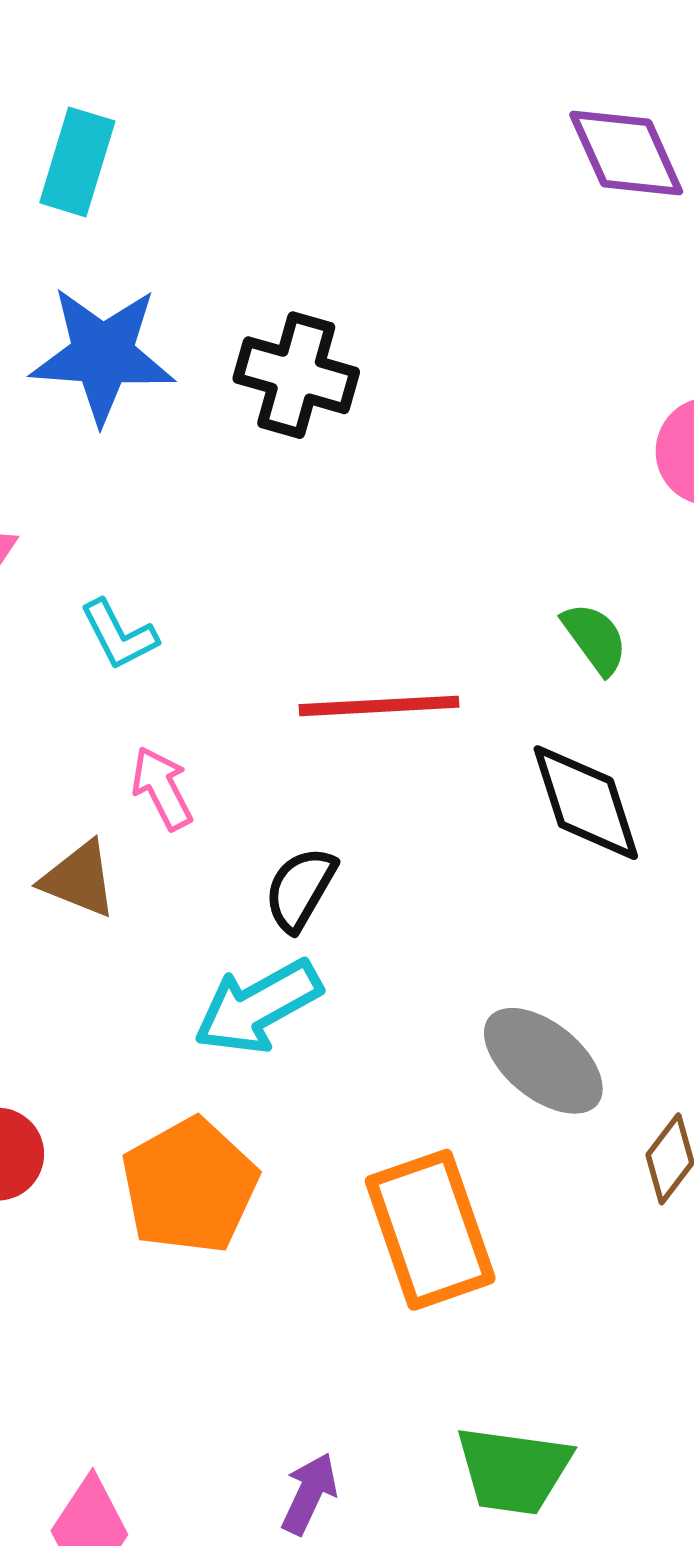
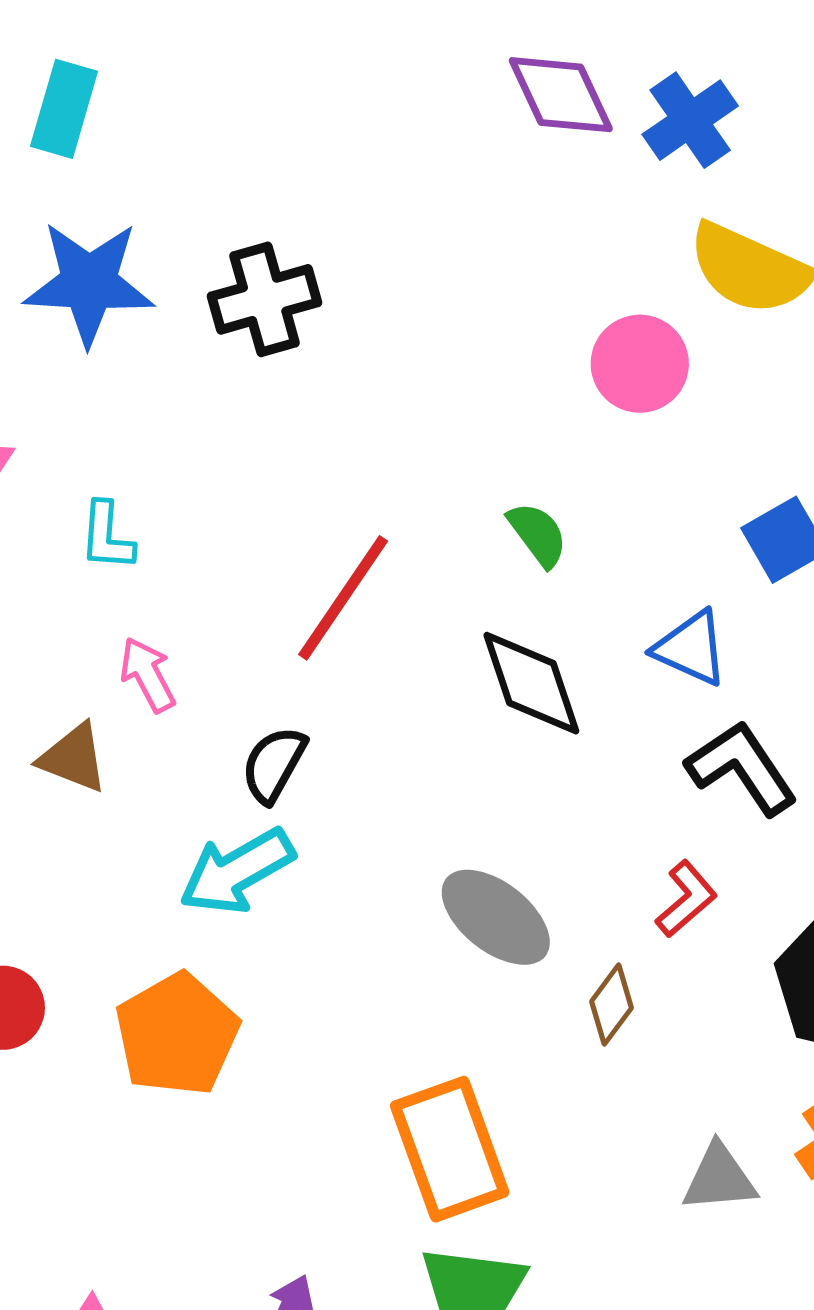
black cross: (296, 375) -> (265, 299), turned -31
cyan L-shape: (119, 635) -> (107, 536), turned 32
red line: (379, 706) -> (343, 598), turned -52
orange rectangle: (430, 1230) -> (450, 1149), moved

